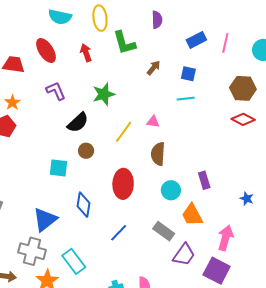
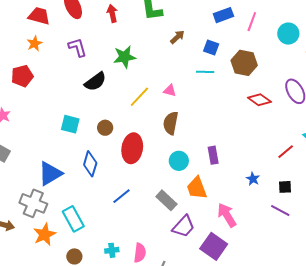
brown hexagon: (243, 88) -> (244, 63), moved
orange star: (12, 103) -> (35, 44), moved
brown circle: (86, 151) -> (105, 128), moved
pink arrow: (226, 238) -> (227, 215), turned -55

